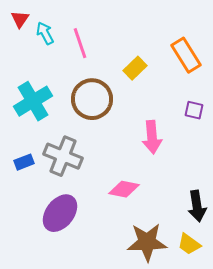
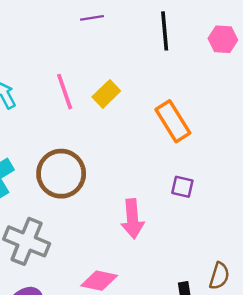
pink line: (80, 43) -> (65, 92), moved
yellow rectangle: (135, 68) -> (106, 94), moved

